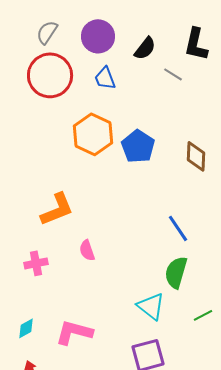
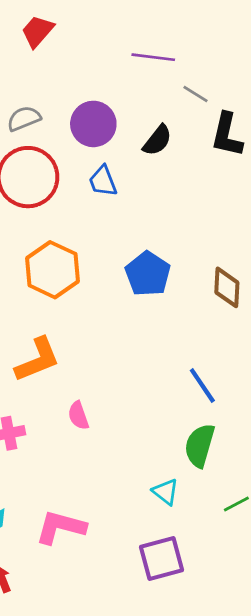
gray semicircle: (47, 32) -> (24, 119), turned 35
gray line: (173, 74) -> (196, 94), moved
orange hexagon: (93, 134) -> (52, 270), moved
cyan triangle: (151, 306) -> (166, 492), size x0.7

